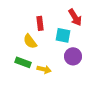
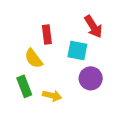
green rectangle: (23, 62) -> (24, 86), turned 49

